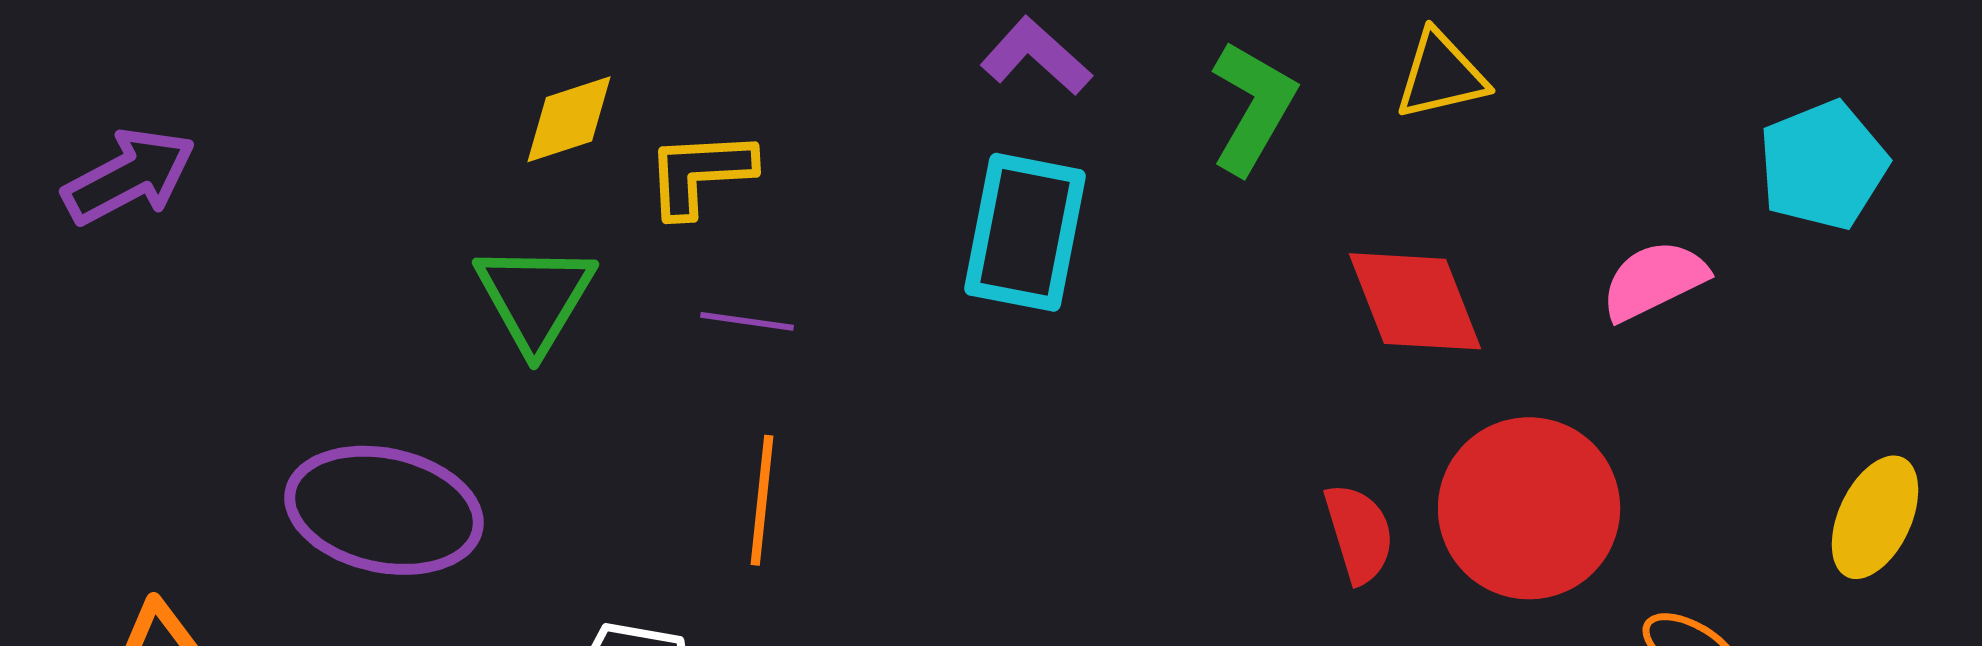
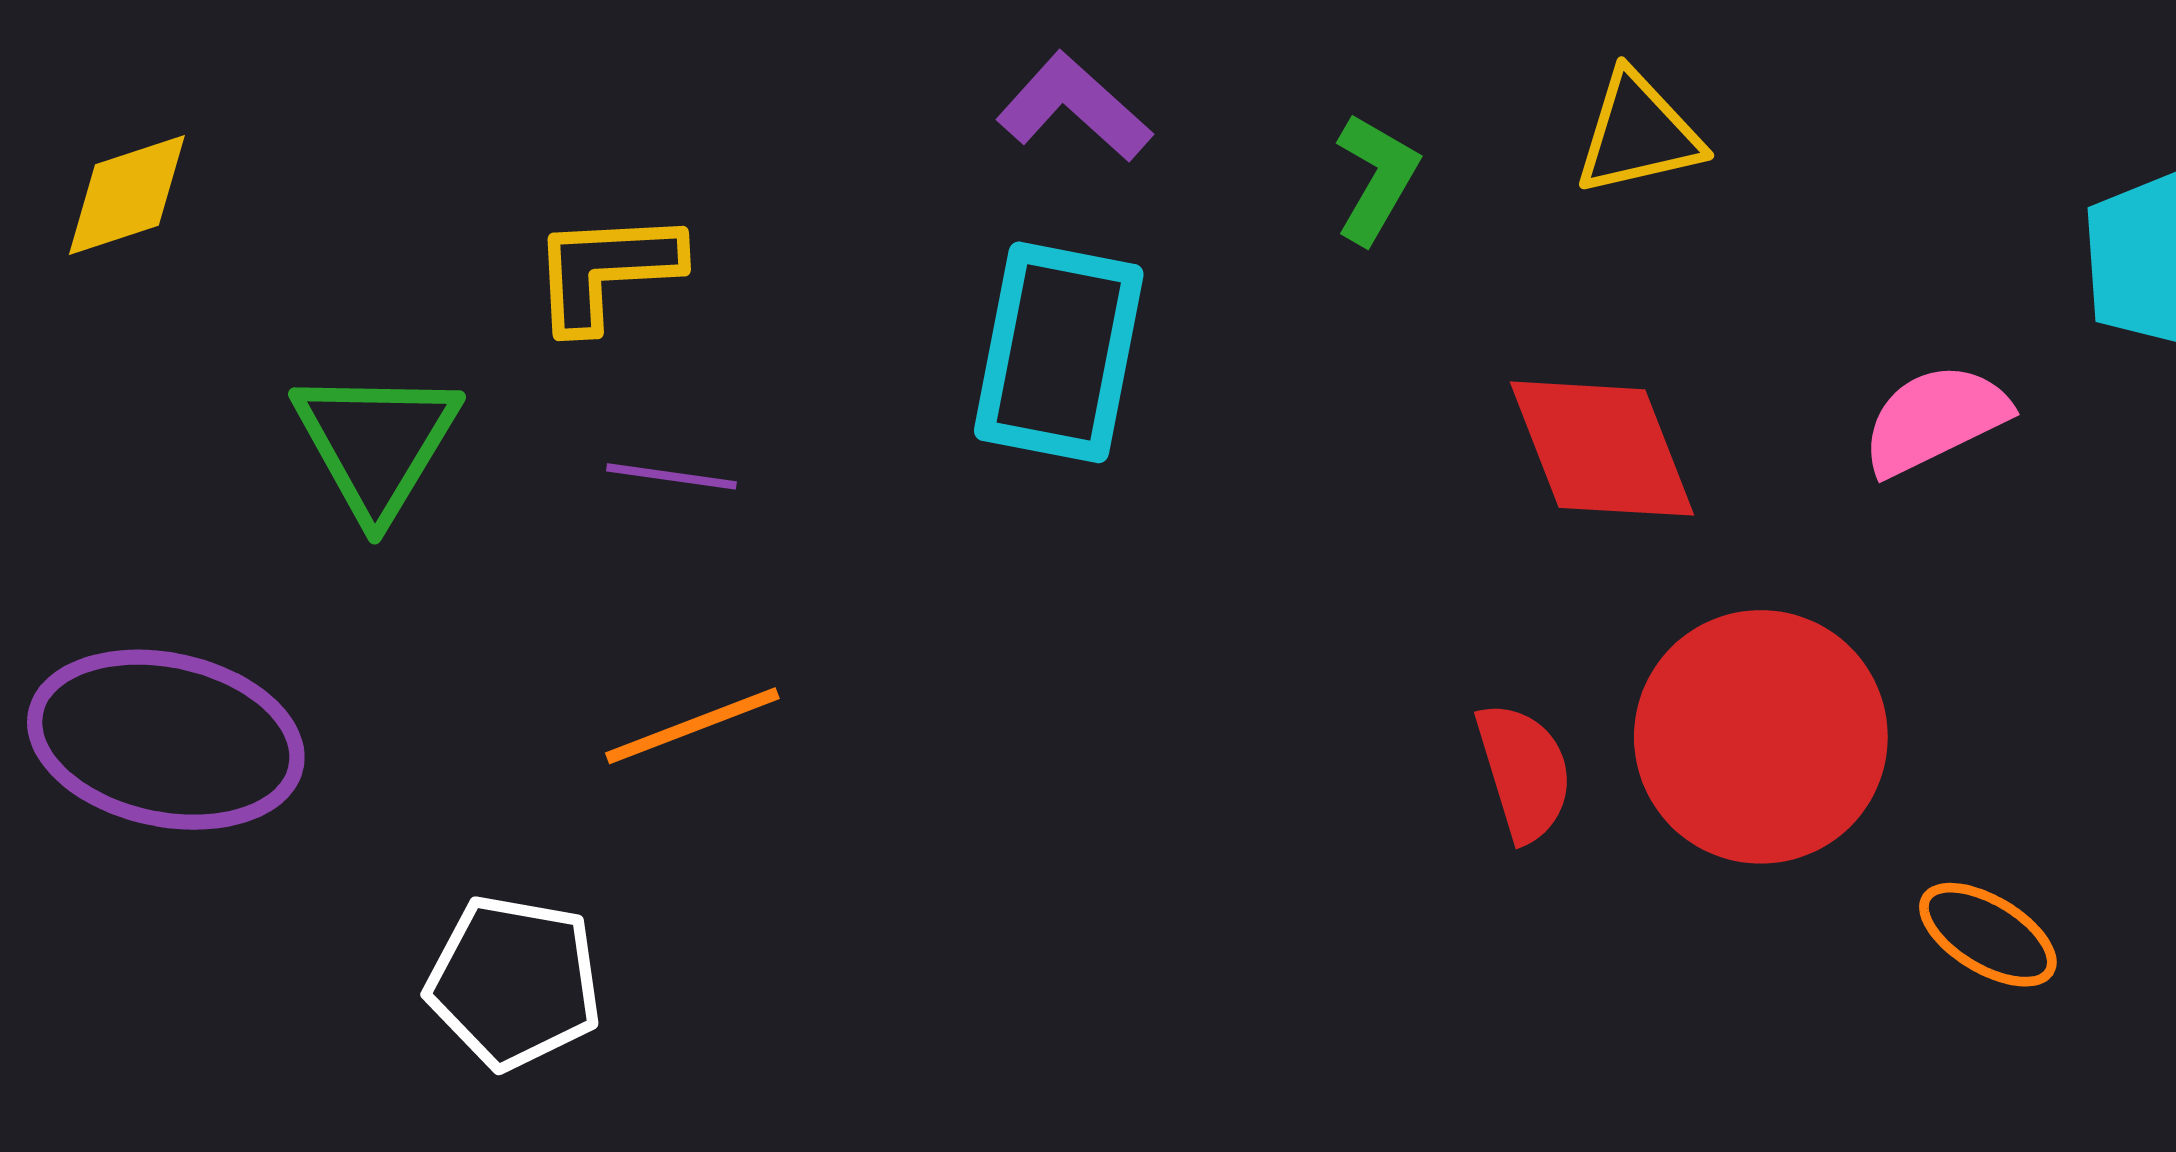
green L-shape: (1253, 107) -> (1376, 178), size x0.7
yellow diamond: (569, 119) -> (127, 195), moved
orange line: (762, 500) -> (692, 726), turned 63

